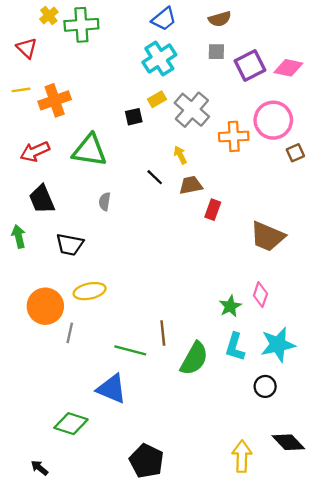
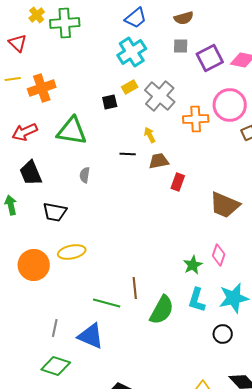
black line: (155, 177) -> (128, 154), turned -42
gray line: (70, 333) -> (55, 328), moved

